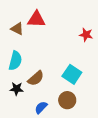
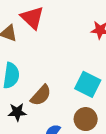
red triangle: (36, 19) -> (32, 18), turned 48

